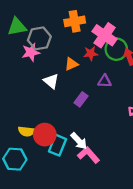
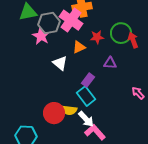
pink cross: (105, 35) -> (71, 20), moved
pink star: (31, 52) -> (41, 36), turned -30
yellow semicircle: (27, 131) -> (69, 110), moved
cyan rectangle: (58, 145) -> (86, 96), moved, turned -60

